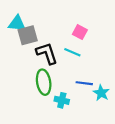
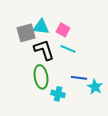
cyan triangle: (17, 23) -> (41, 27), moved
pink square: (80, 32) -> (63, 30), moved

